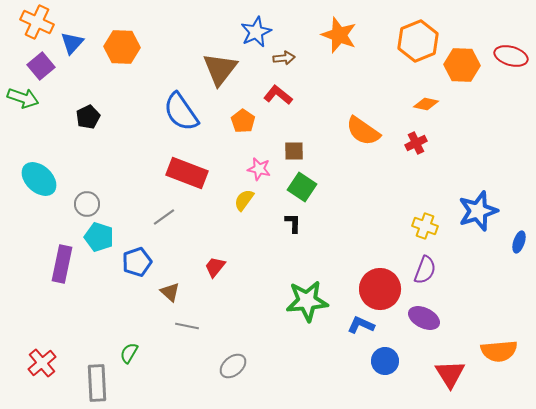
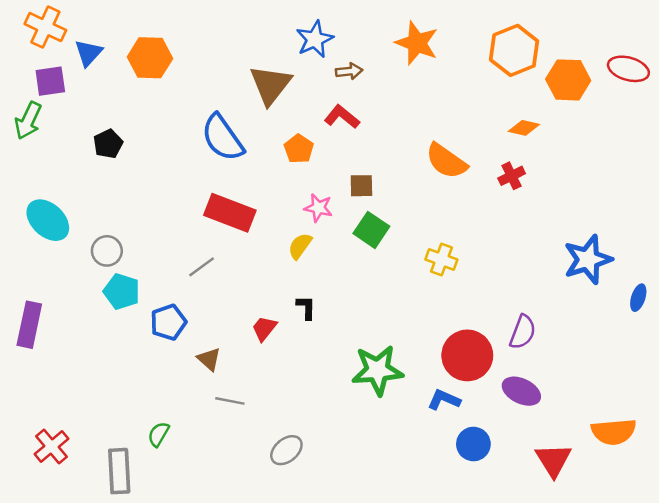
purple square: (41, 66) -> (50, 81), turned 32
green arrow: (23, 98) -> (28, 120), turned 96
black L-shape: (293, 223) -> (306, 307), moved
yellow cross: (425, 226) -> (441, 259), moved
purple rectangle: (62, 264) -> (29, 325), moved

